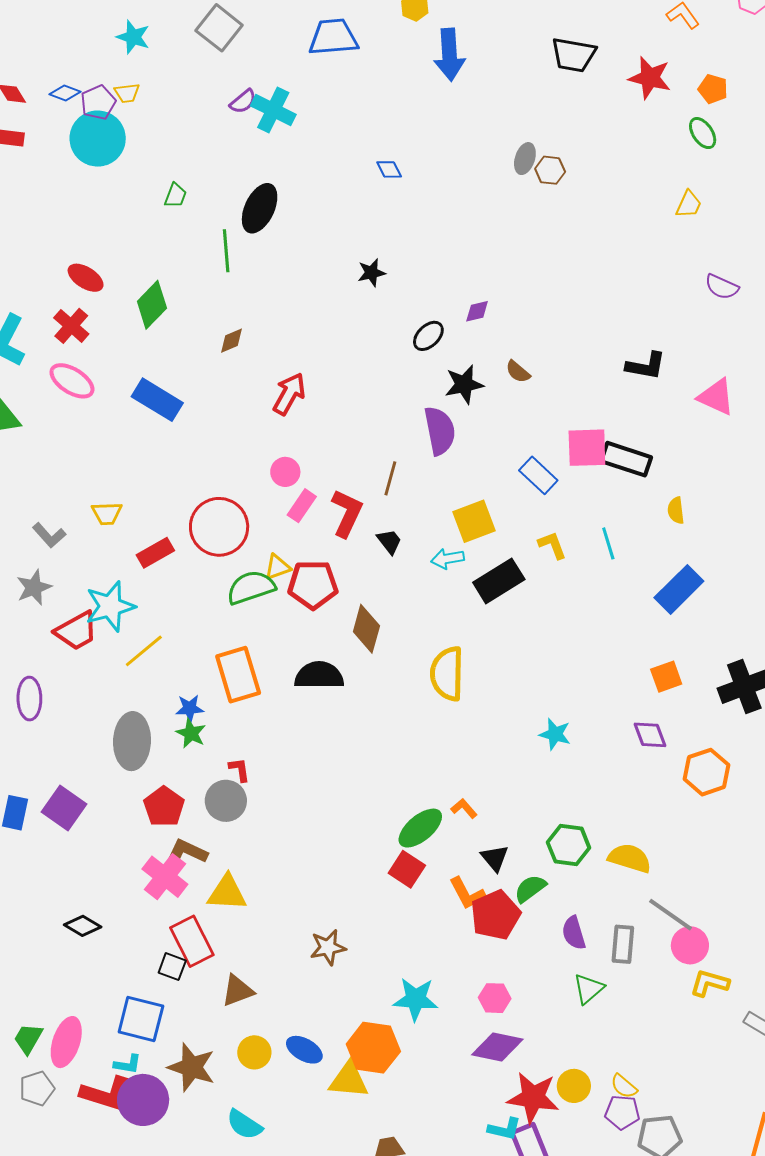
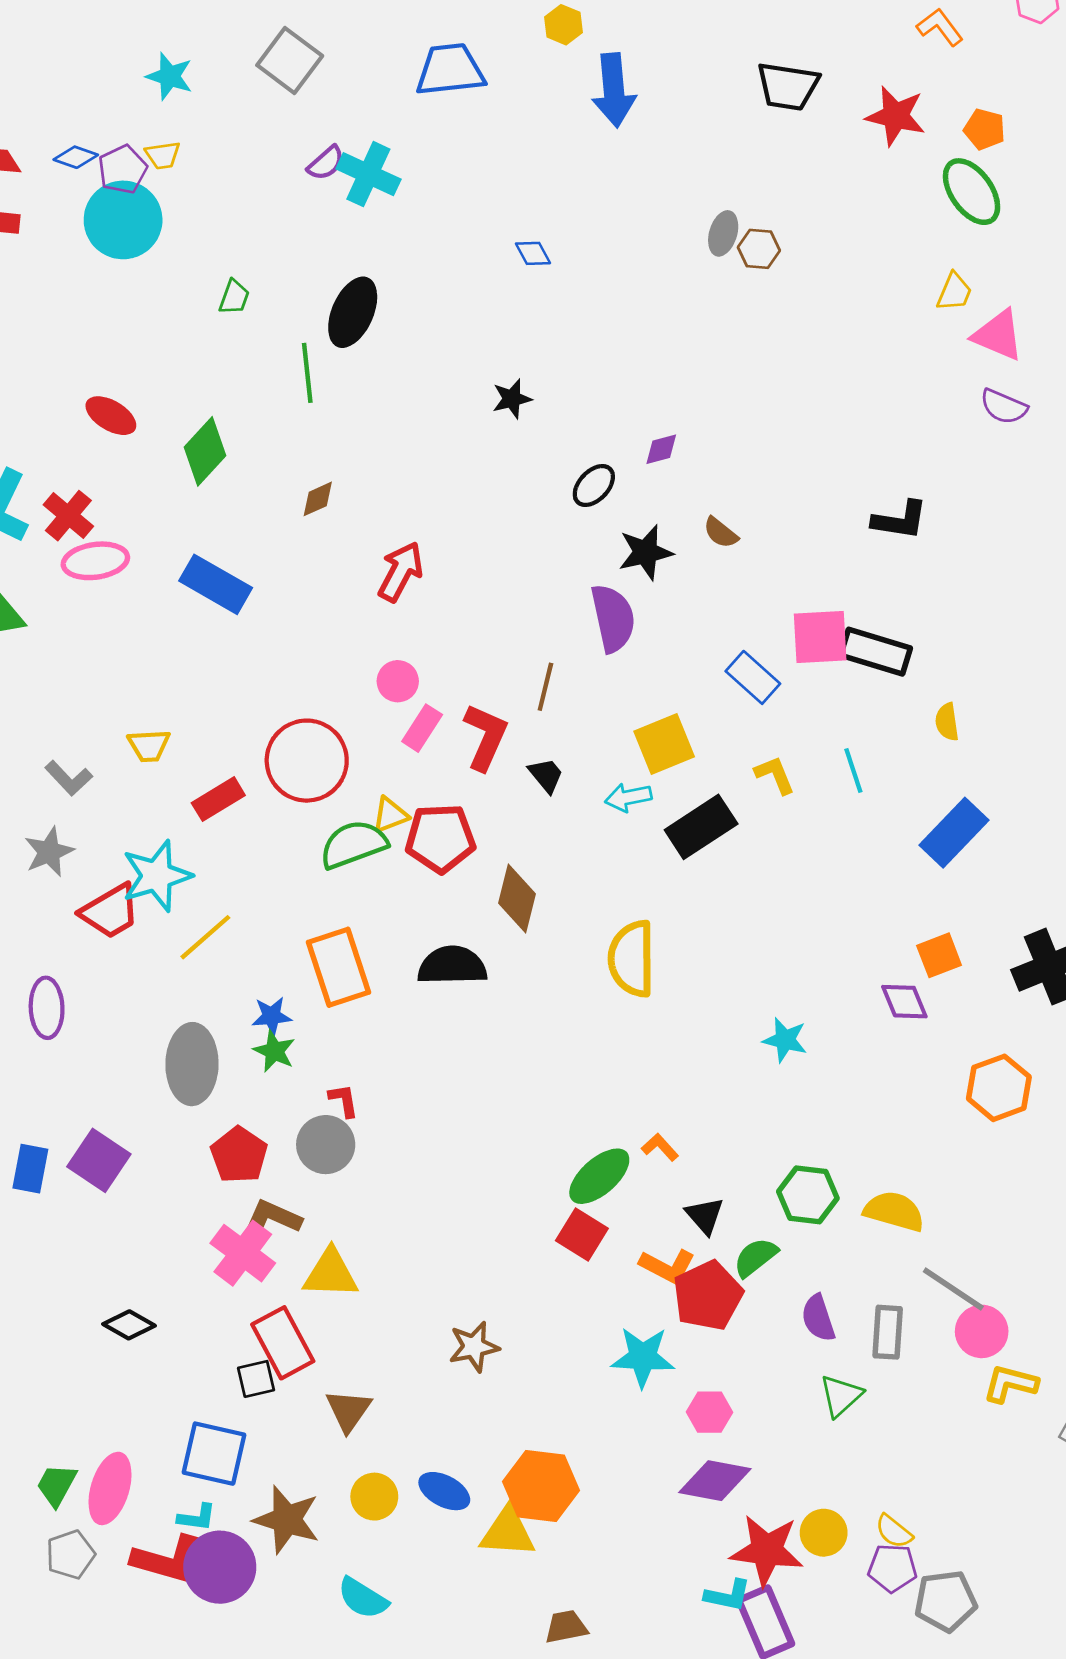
green ellipse: (703, 133) -> (972, 192), size x1.5
red cross: (71, 326) -> (68, 516), moved
pink ellipse: (72, 381) -> (95, 561), turned -39
pink triangle: (716, 397) -> (998, 335), moved
purple diamond: (650, 735) -> (904, 1002), moved
orange L-shape: (467, 893) -> (667, 1266), turned -33
black square: (172, 967) -> (256, 1379), turned -32
brown triangle: (238, 991) -> (349, 1411), turned -33
cyan star: (416, 999) -> (643, 1357), moved

